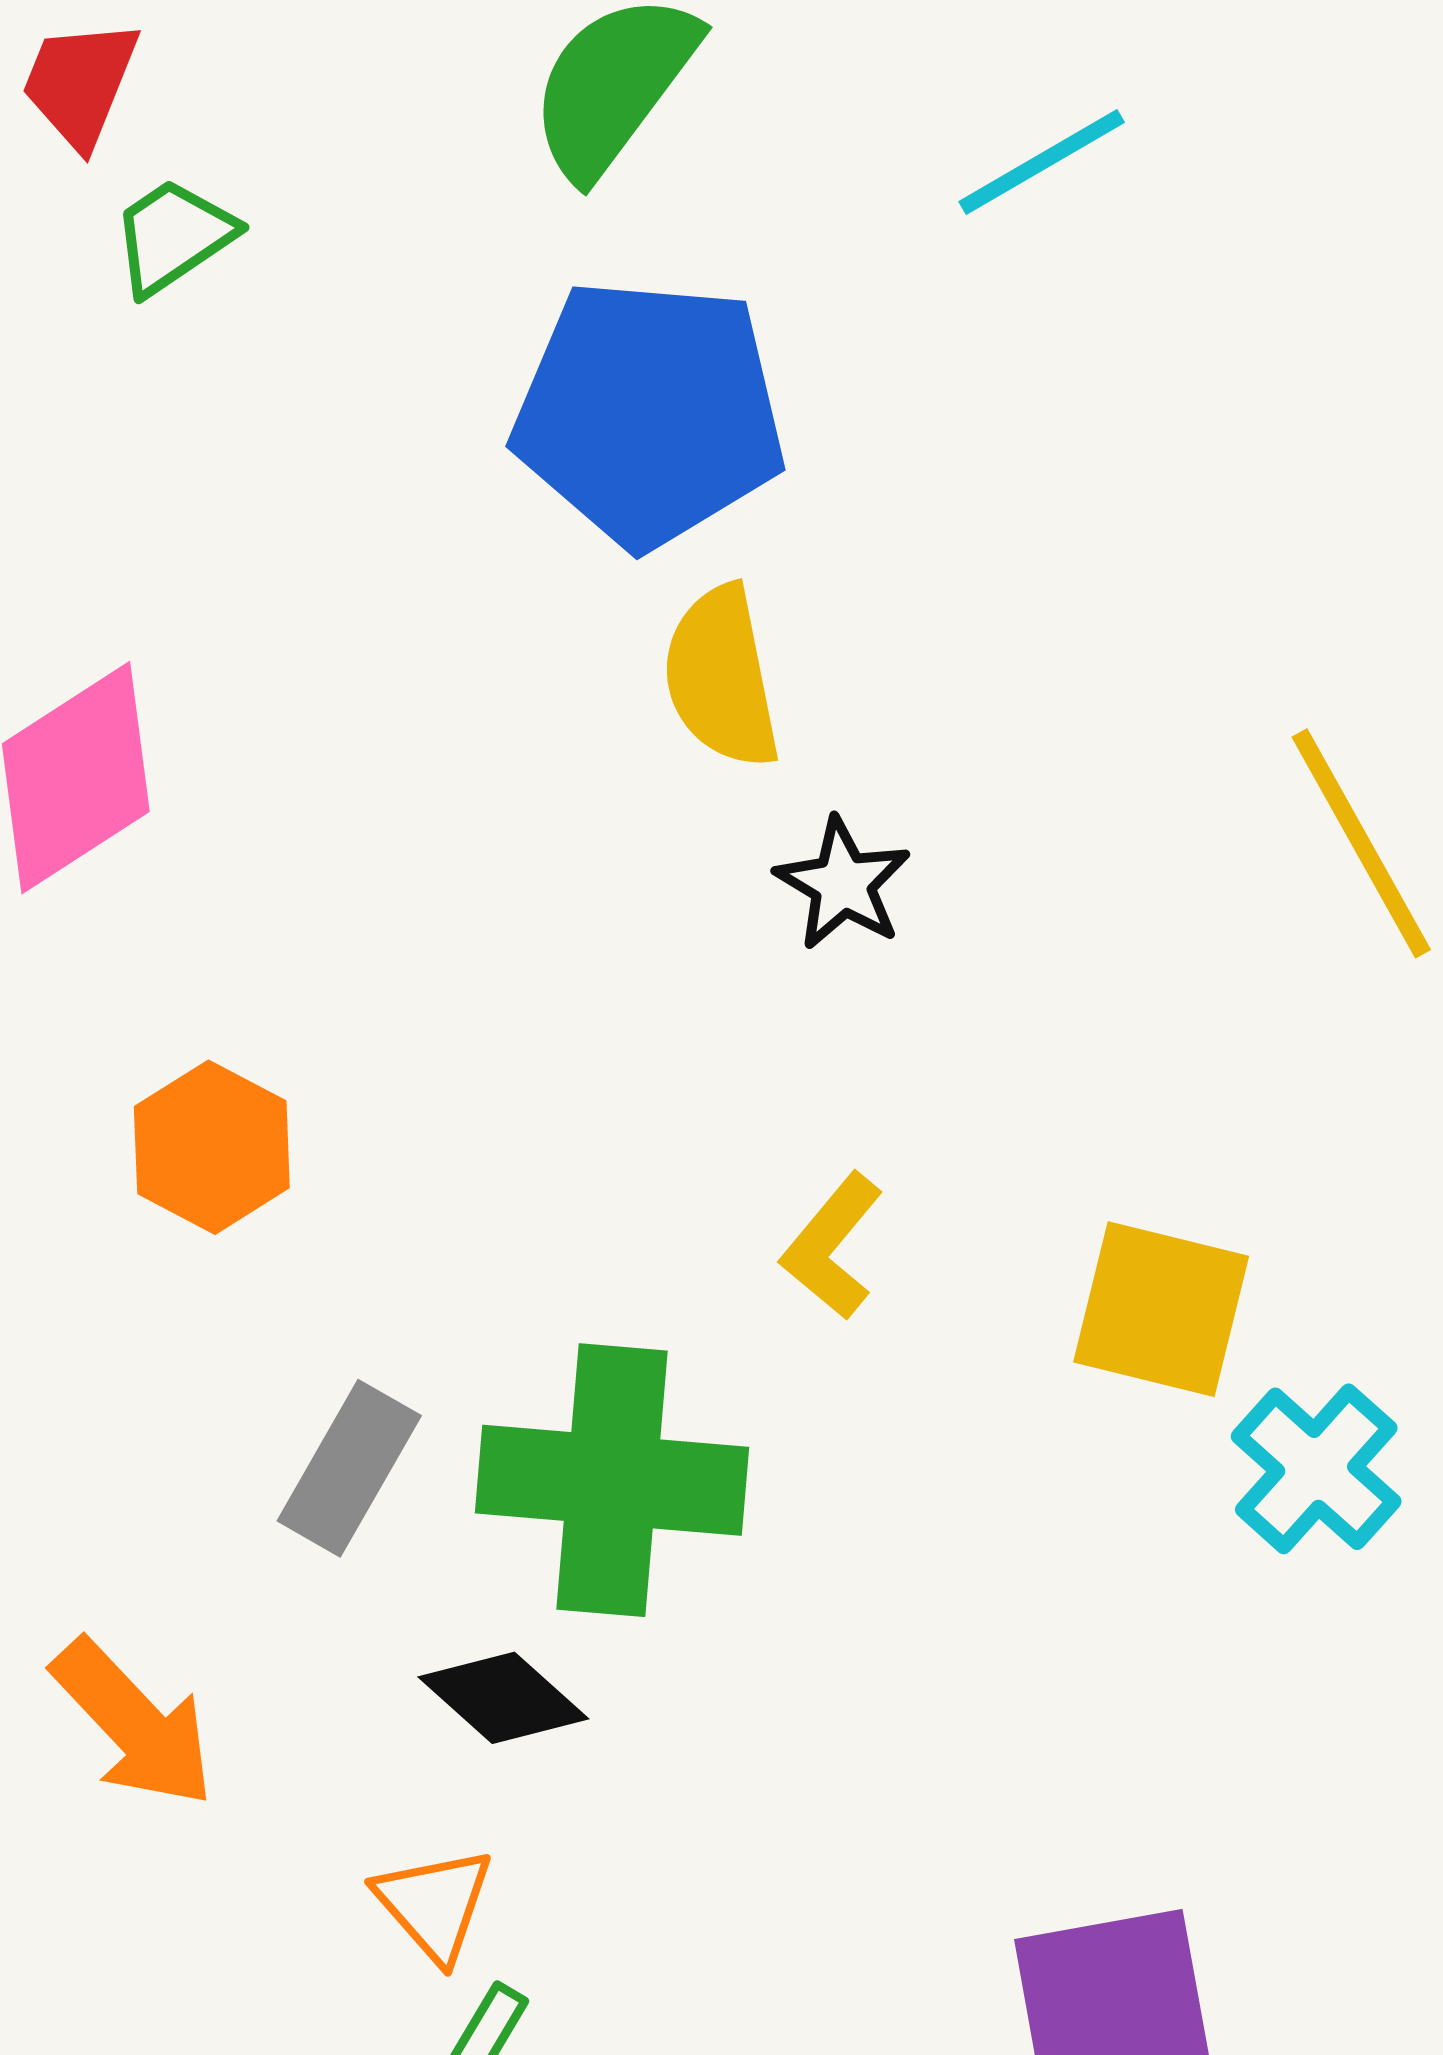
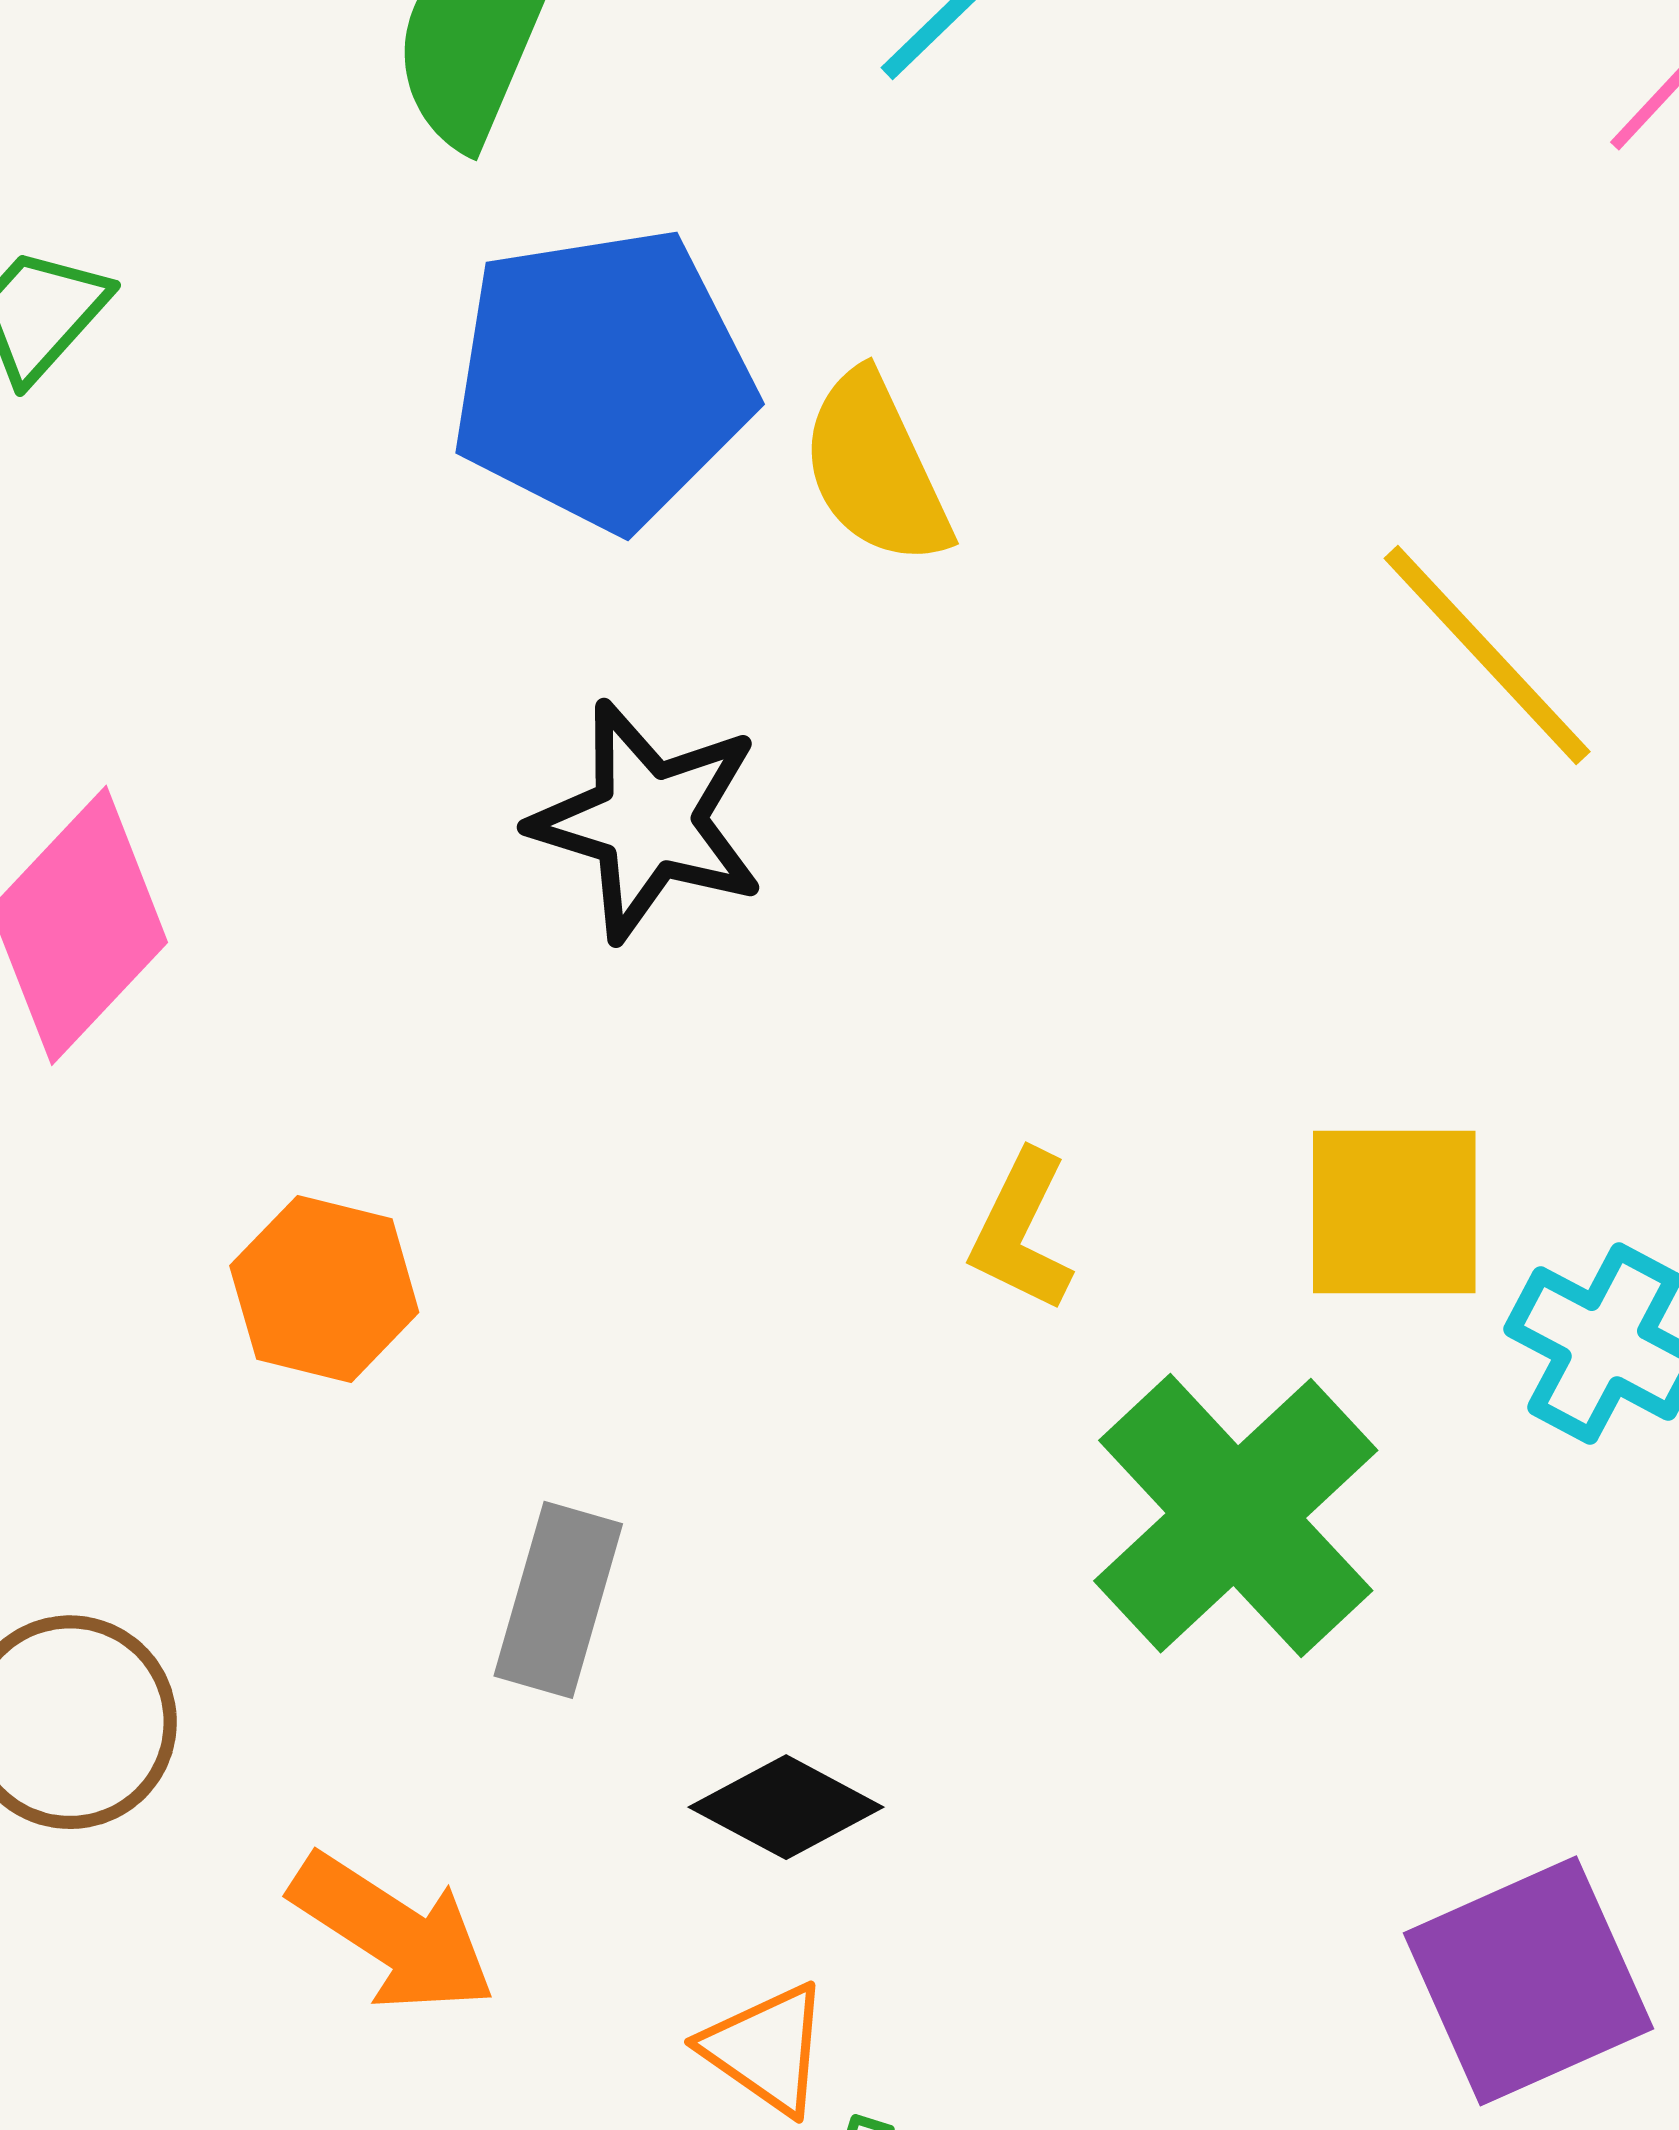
yellow semicircle: (721, 677) -> (876, 469), moved
black star: (843, 884) -> (648, 821), moved, size x1.6
green cross: (612, 1480) -> (1236, 1516), moved, turned -34

